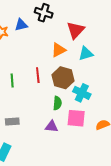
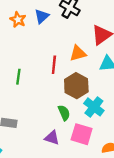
blue triangle: (21, 25) -> (42, 16), turned -40
red line: (38, 75) -> (54, 65), moved
green semicircle: (57, 103) -> (64, 113), turned -40

